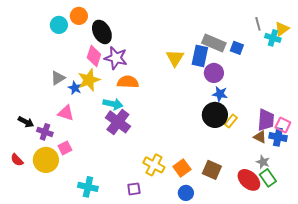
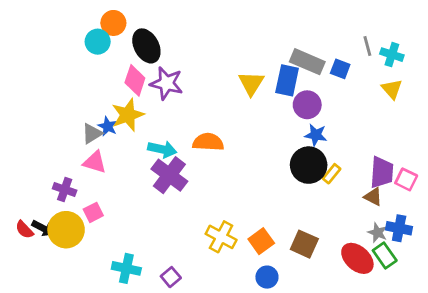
gray line: (258, 24) -> (367, 46), moved
cyan circle: (59, 25) -> (98, 42), moved
yellow triangle: (282, 29) -> (392, 89), moved, turned -35
gray triangle: (58, 78) -> (92, 133), moved
orange semicircle: (128, 82) -> (208, 142), moved
black arrow: (26, 122) -> (43, 228), moved
blue cross: (278, 137) -> (399, 228), moved
purple square: (134, 189) -> (171, 277), moved, turned -32

